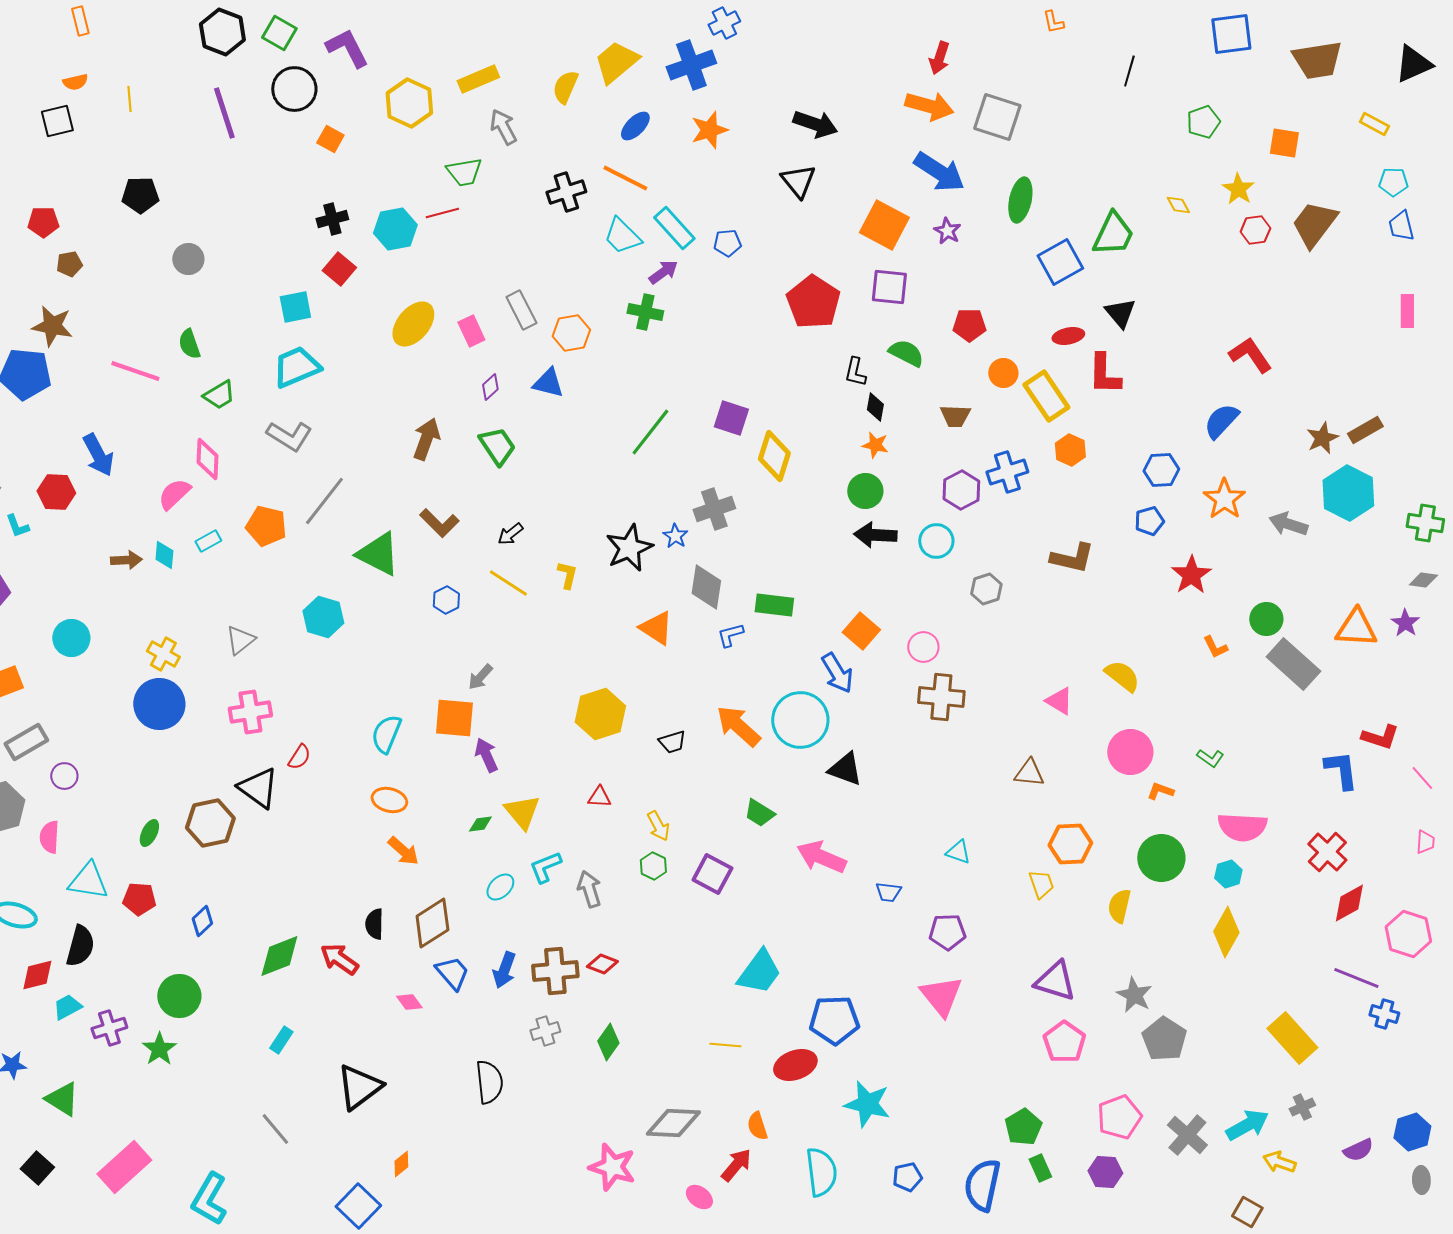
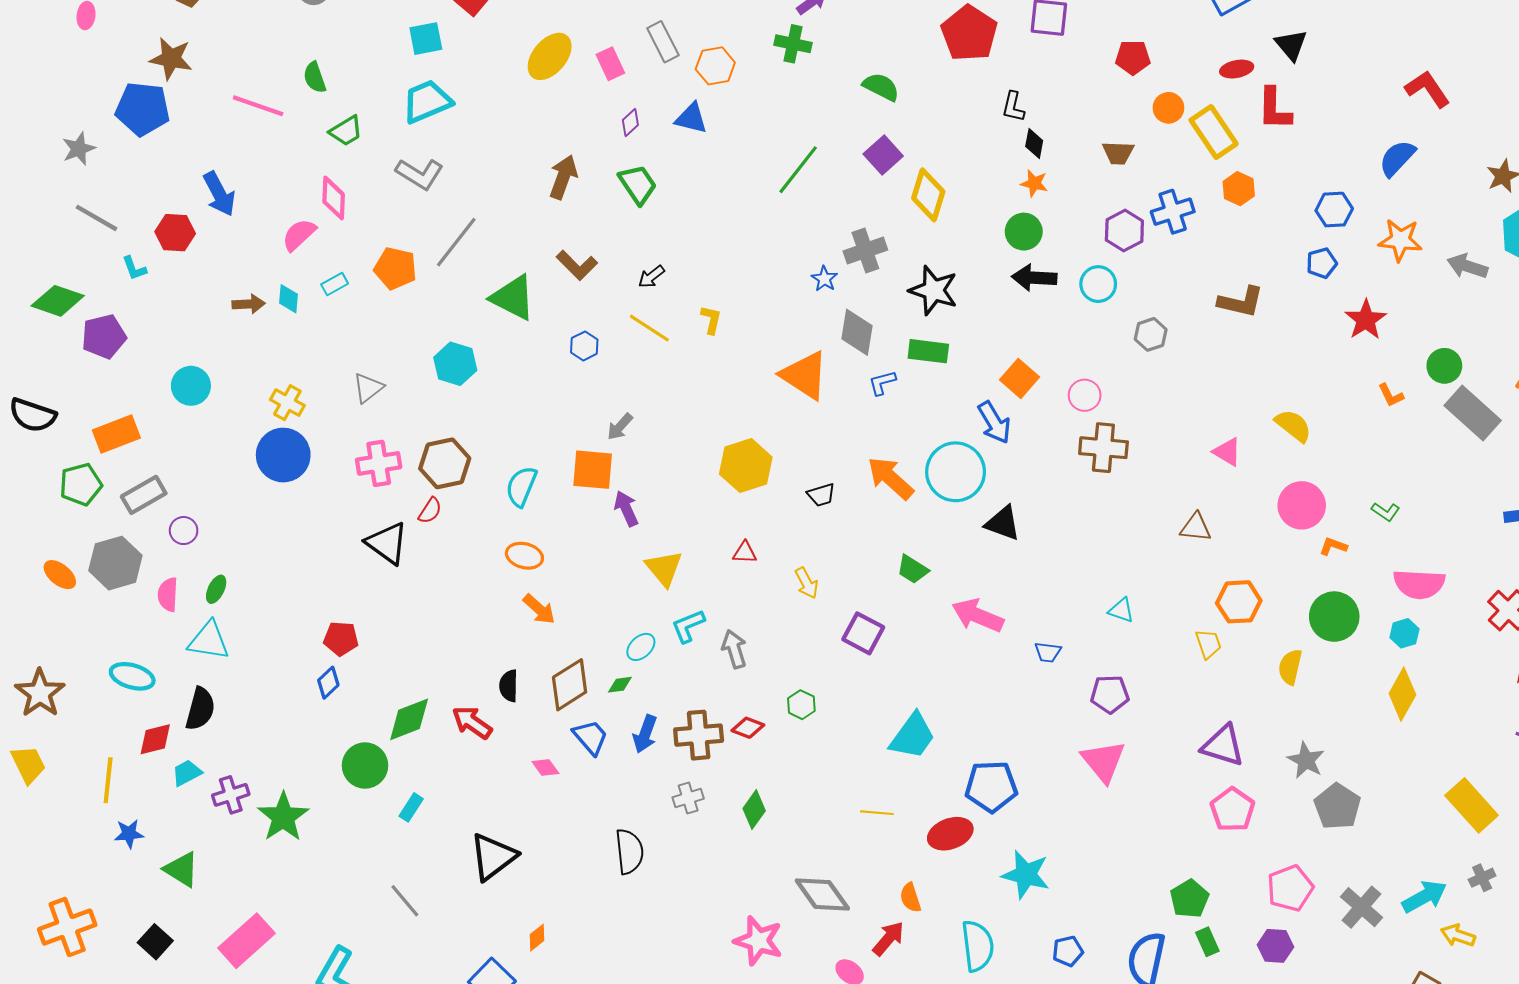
green semicircle: (906, 353) -> (881, 87), moved
purple square: (731, 418) -> (883, 155), turned 30
orange star: (1224, 499) -> (1400, 240), turned -30
black star: (629, 548) -> (934, 290), moved, turned -30
orange triangle: (656, 628) -> (805, 375), size x1.4
brown hexagon: (210, 823) -> (445, 463), moved
green diamond: (480, 824) -> (620, 685), moved
green ellipse: (149, 833) -> (216, 589), moved
green hexagon: (653, 866) -> (801, 705), moved
red pentagon: (139, 899) -> (341, 639), moved
green circle: (179, 996) -> (365, 765), moved
green star: (159, 1049) -> (283, 817), size x1.4
gray diamond: (673, 1123) -> (822, 895), turned 52

